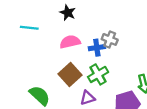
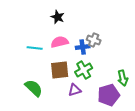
cyan line: (29, 28) -> (35, 48), moved
brown square: (70, 74) -> (60, 70), turned 36

